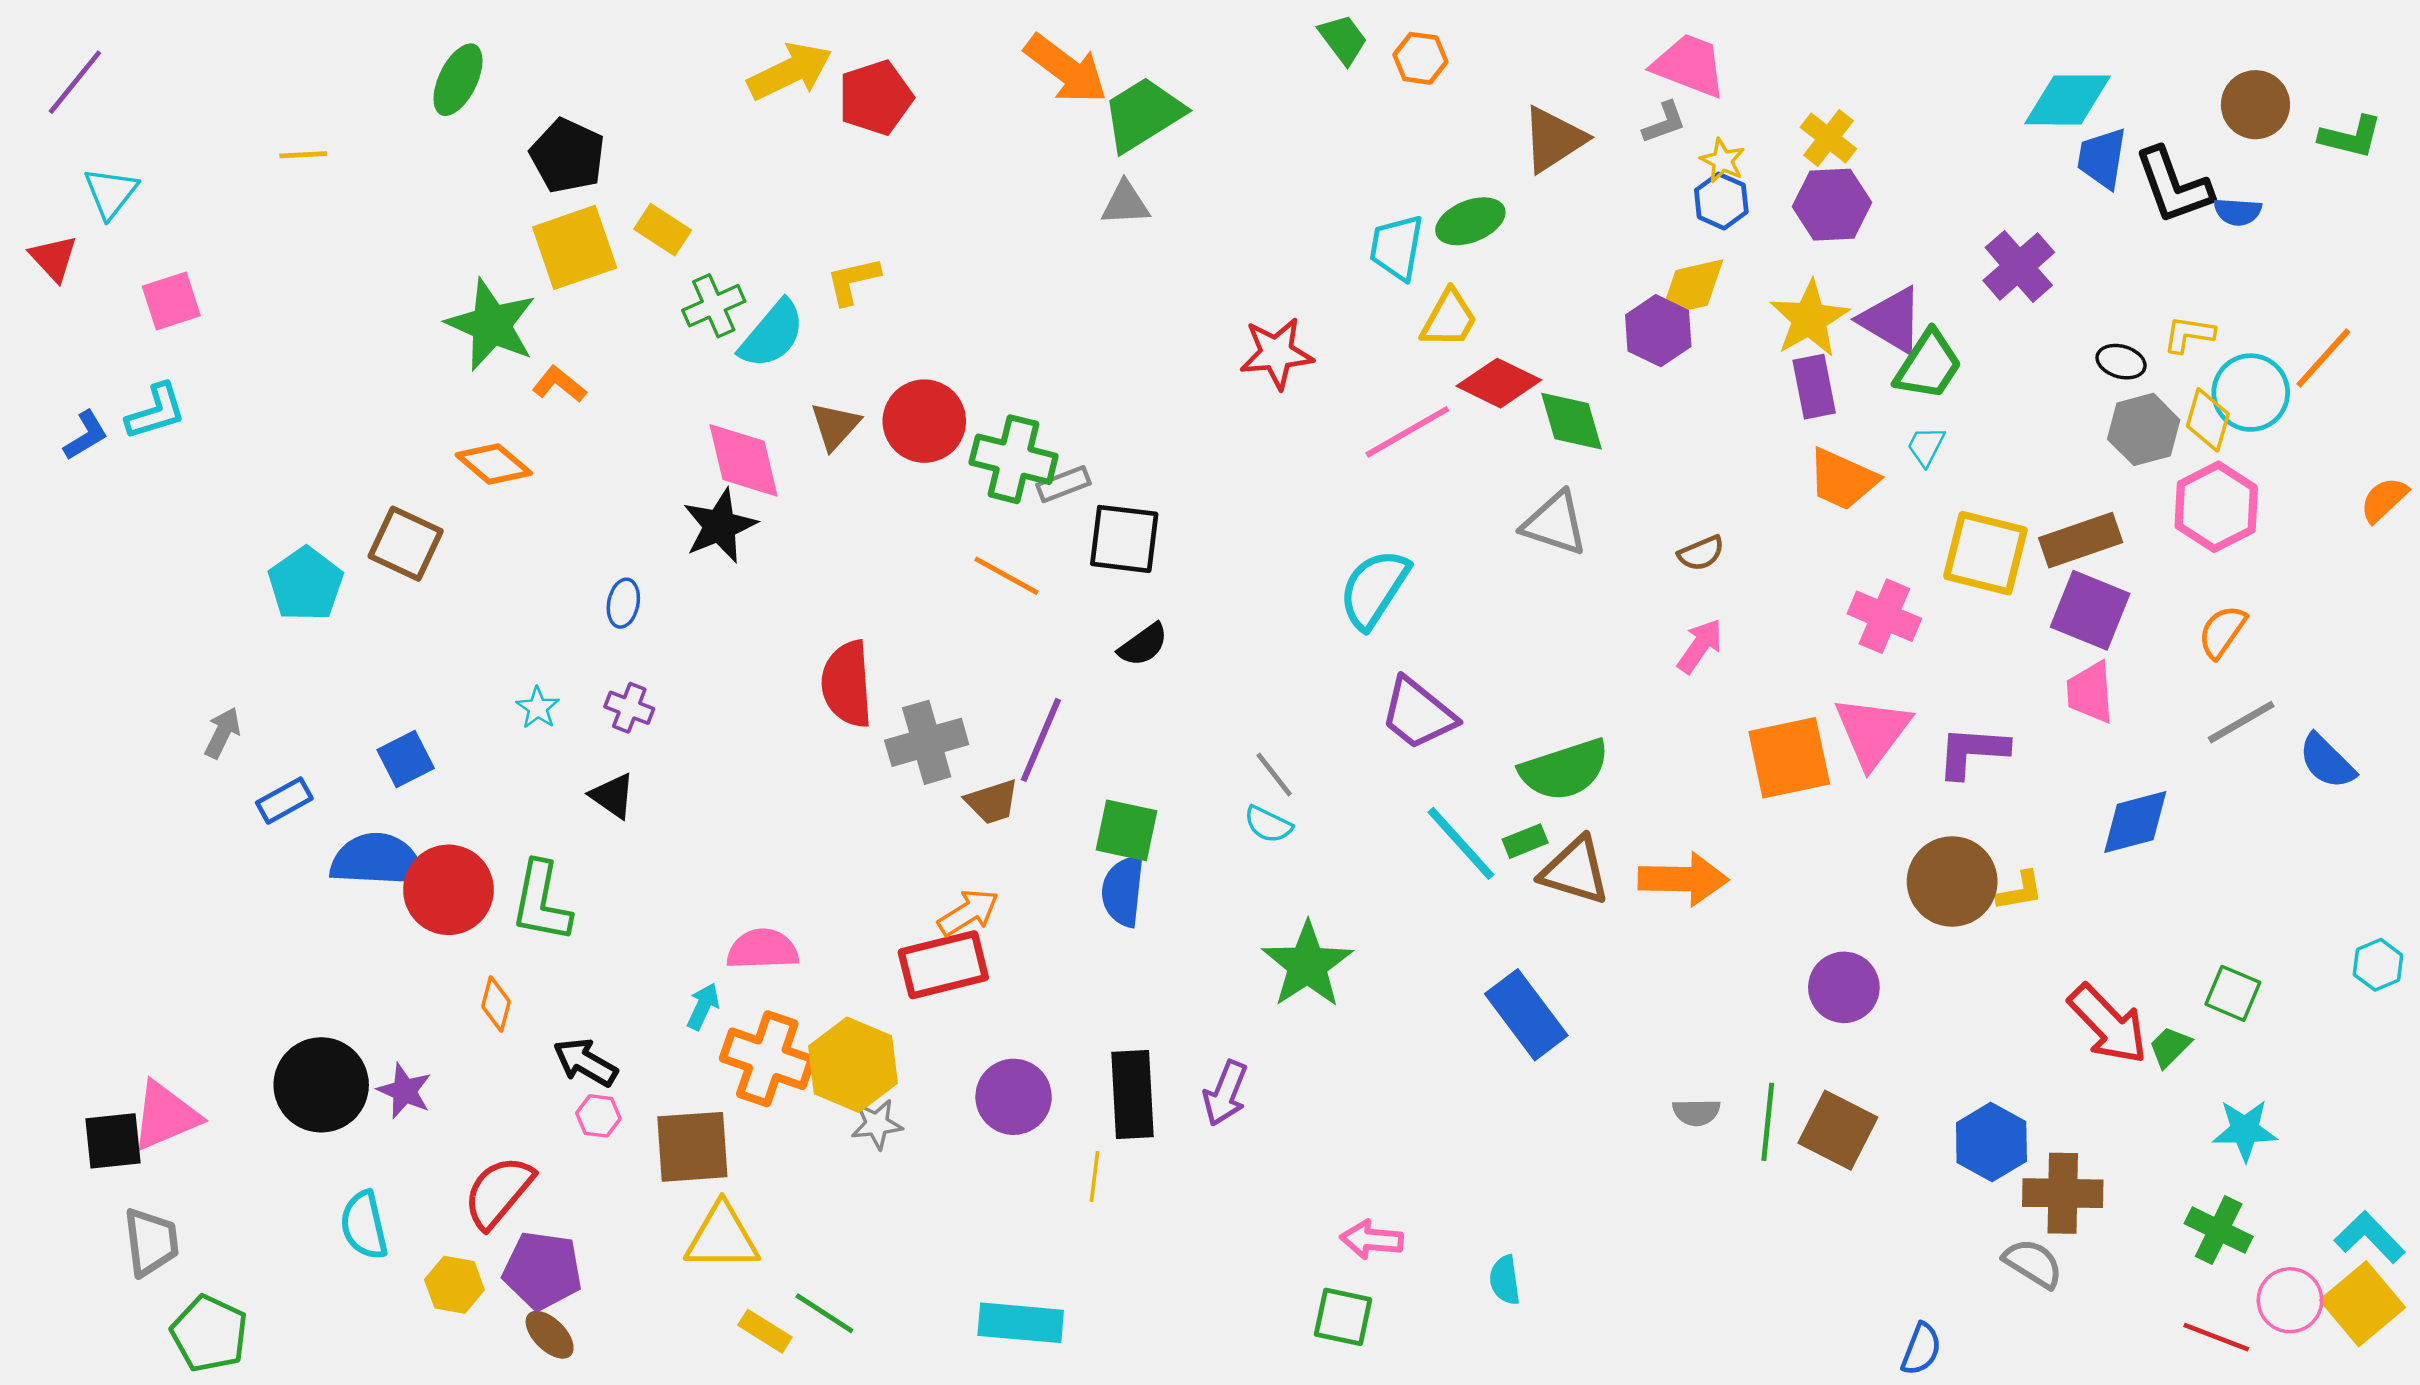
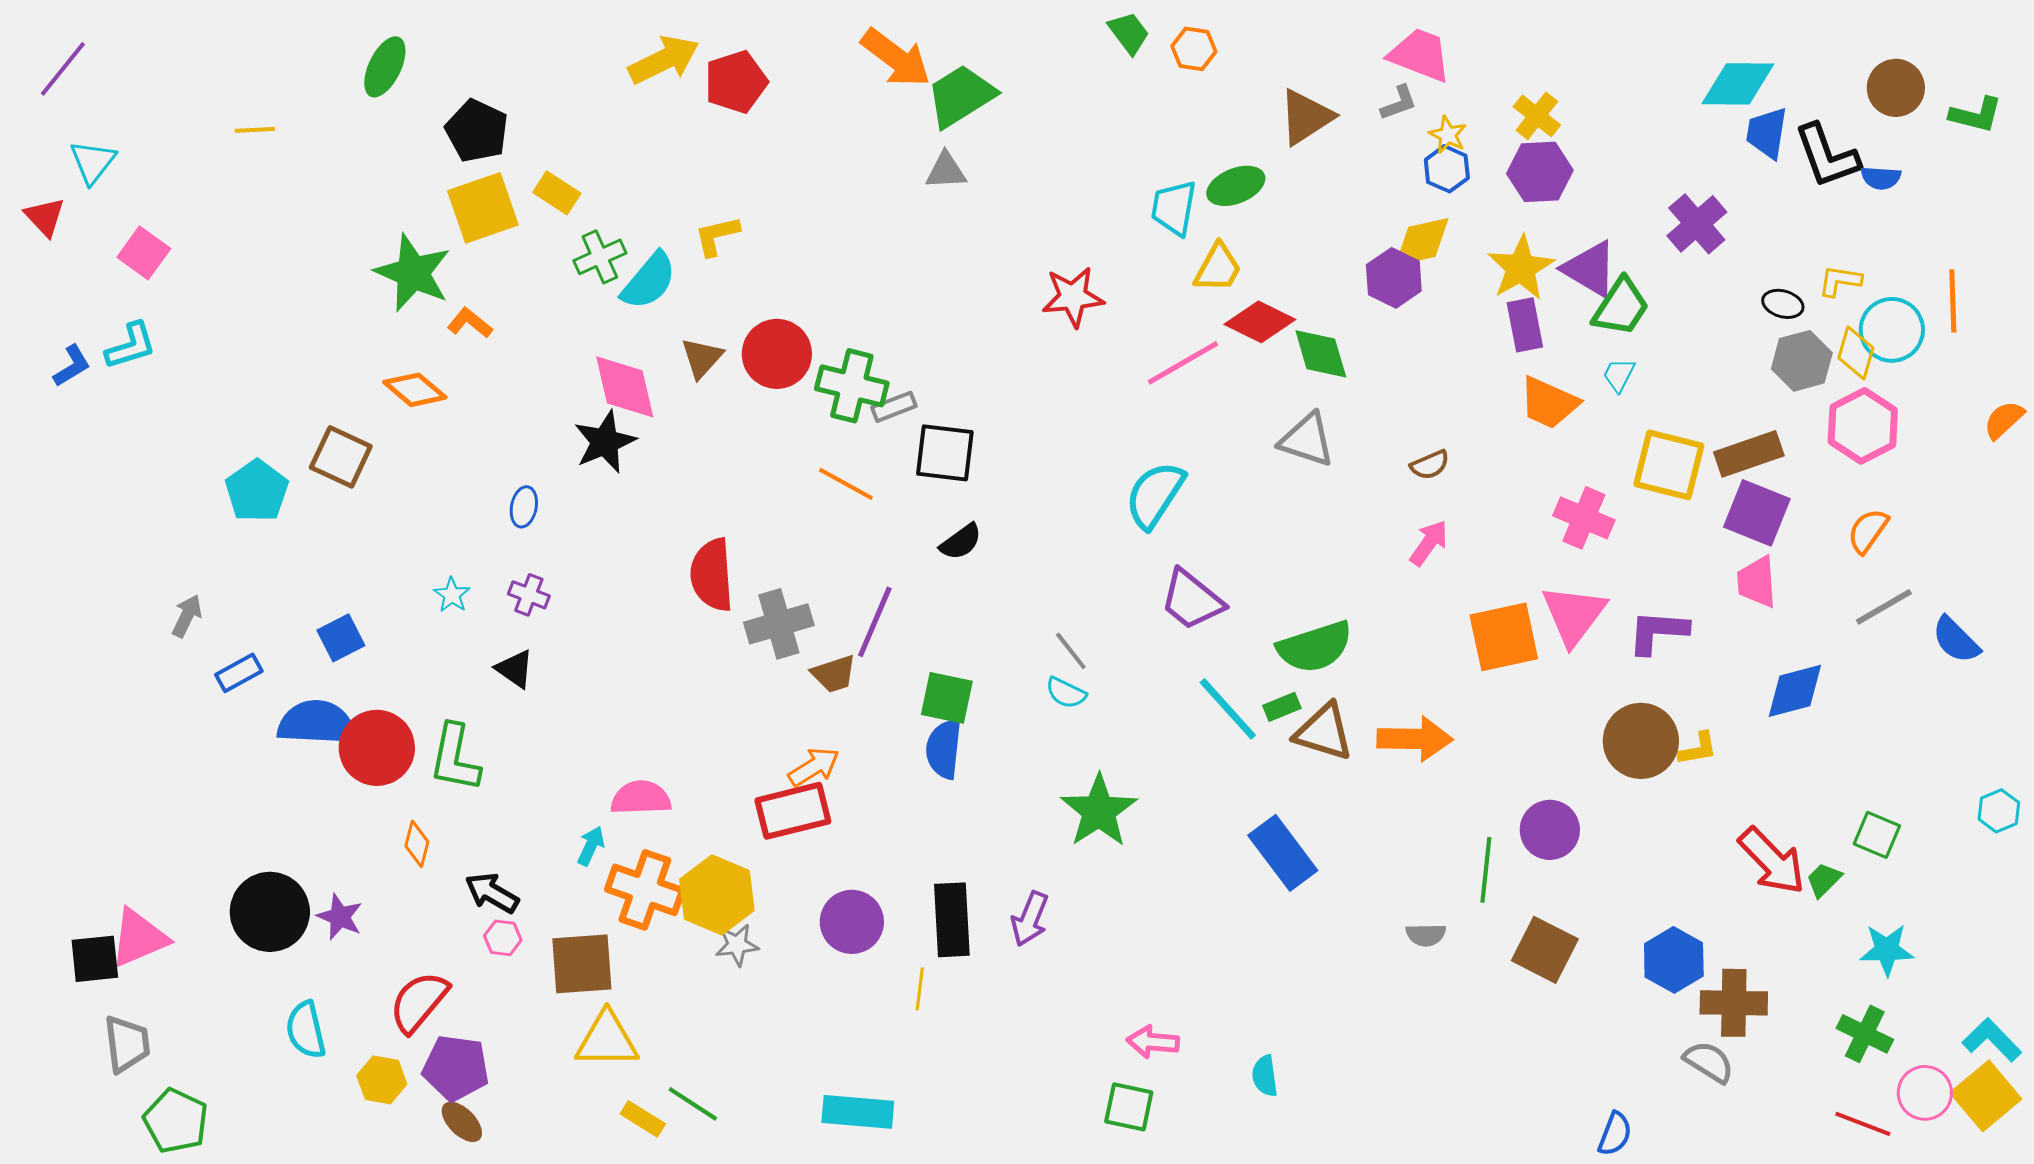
pink square: (171, 301) -> (144, 253), turned -36
orange line: (2323, 358) -> (1953, 301), turned -44
green line: (1768, 1122) -> (1486, 870), moved

